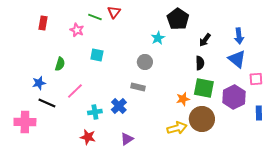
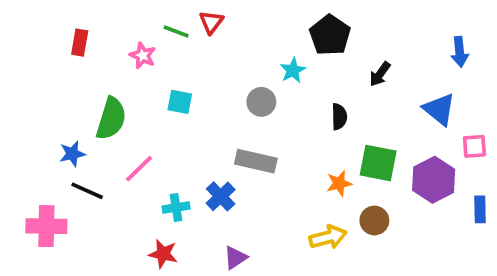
blue arrow: (239, 36) -> (460, 52), moved
gray circle: (145, 62) -> (261, 102), moved
black semicircle: (200, 63) -> (339, 117), moved
green semicircle: (60, 64) -> (111, 119), size x1.6
gray rectangle: (138, 87) -> (256, 161), size x1.5
brown circle: (202, 119) -> (374, 220), size x0.6

